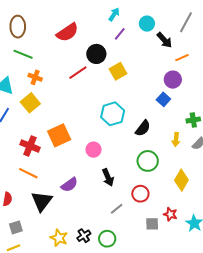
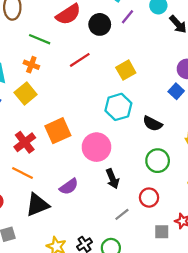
green line: (23, 54) -> (40, 39), moved
black circle: (96, 54) -> (100, 24), moved
yellow square: (118, 71) -> (126, 70), moved
black semicircle: (143, 128) -> (153, 124), turned 78
red cross: (30, 146) -> (25, 142), turned 30
pink circle: (94, 150) -> (96, 147), size x1.6
black triangle: (42, 201) -> (37, 205), turned 30

